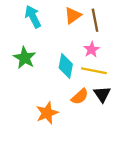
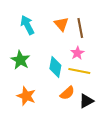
orange triangle: (73, 16) -> (61, 24), turned -35
black triangle: (102, 94) -> (86, 101), moved, turned 35
orange star: (47, 113) -> (26, 96), moved, turned -30

